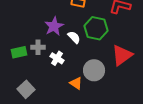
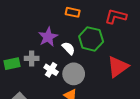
gray circle: (94, 70) -> (74, 74), moved

